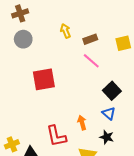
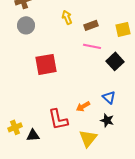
pink line: (91, 61) -> (92, 46), turned -30
black square: (112, 91) -> (115, 61), moved
orange arrow: (82, 123) -> (83, 106), turned -104

